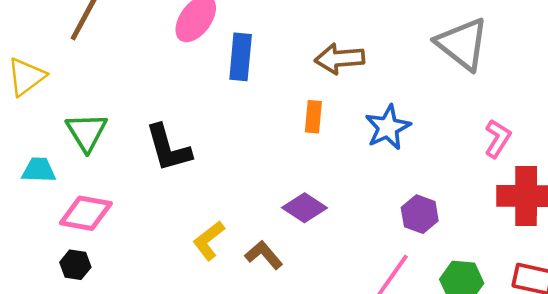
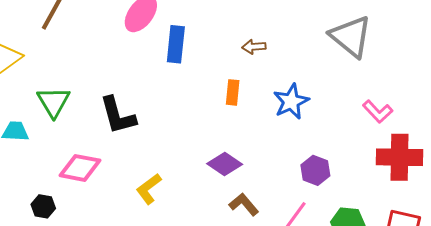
brown arrow: (340, 59) -> (254, 47), size x0.6
pink L-shape: (498, 139) -> (378, 112), turned 104
pink diamond: (86, 213) -> (80, 168), moved
brown L-shape: (264, 255) -> (244, 204), moved

